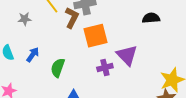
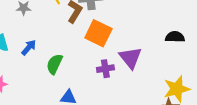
black semicircle: (151, 18) -> (175, 37), moved
orange square: (95, 36) -> (98, 33), turned 35

